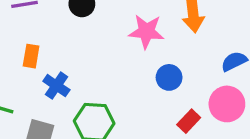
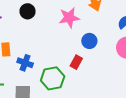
red rectangle: (189, 121) -> (76, 62), moved

